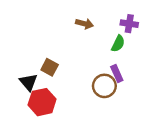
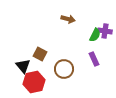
purple cross: (129, 24) -> (105, 31), moved
brown circle: (104, 86) -> (64, 69), moved

